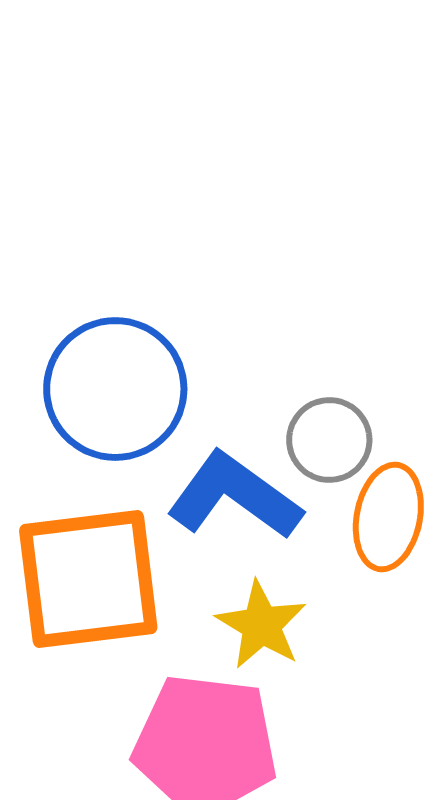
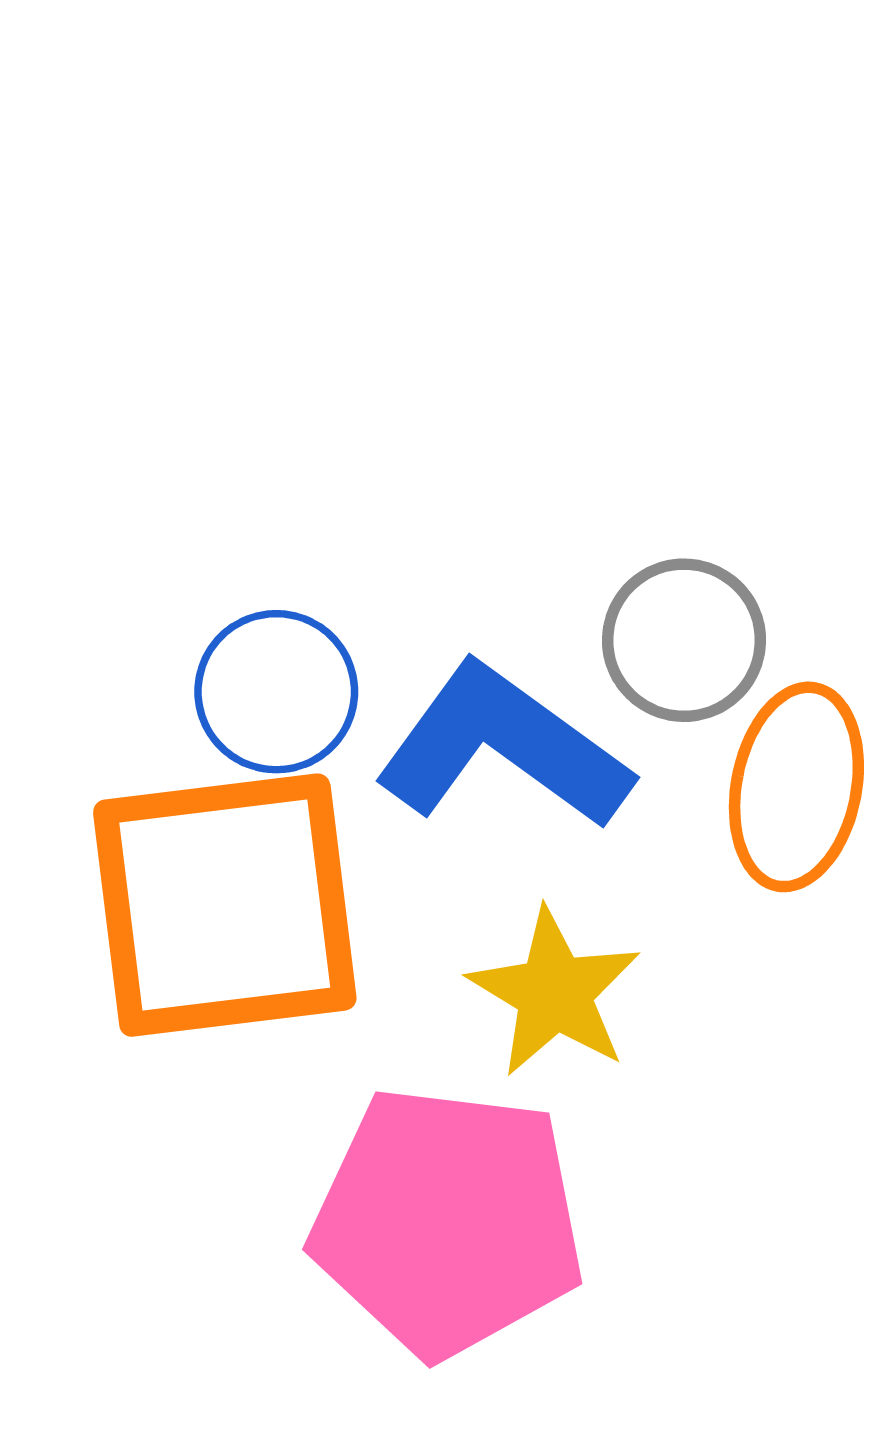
blue circle: (115, 389) -> (276, 692), moved, size x0.6

